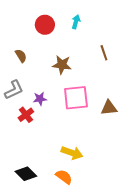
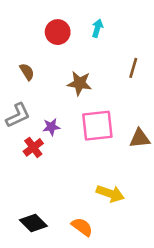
brown line: (104, 53) -> (133, 68), turned 35
yellow arrow: (72, 153) -> (110, 194), moved

